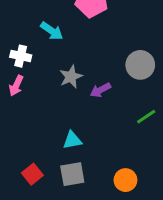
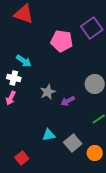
cyan arrow: (52, 31) -> (24, 61), moved
gray square: (72, 174) -> (73, 143), moved, turned -30
orange circle: (125, 180) -> (95, 153), moved

